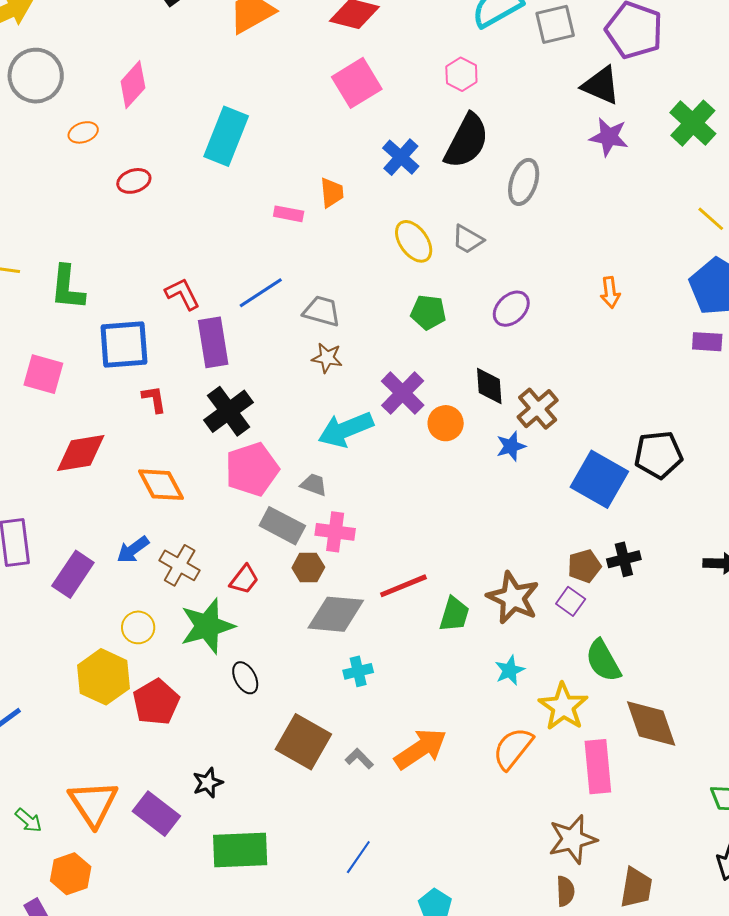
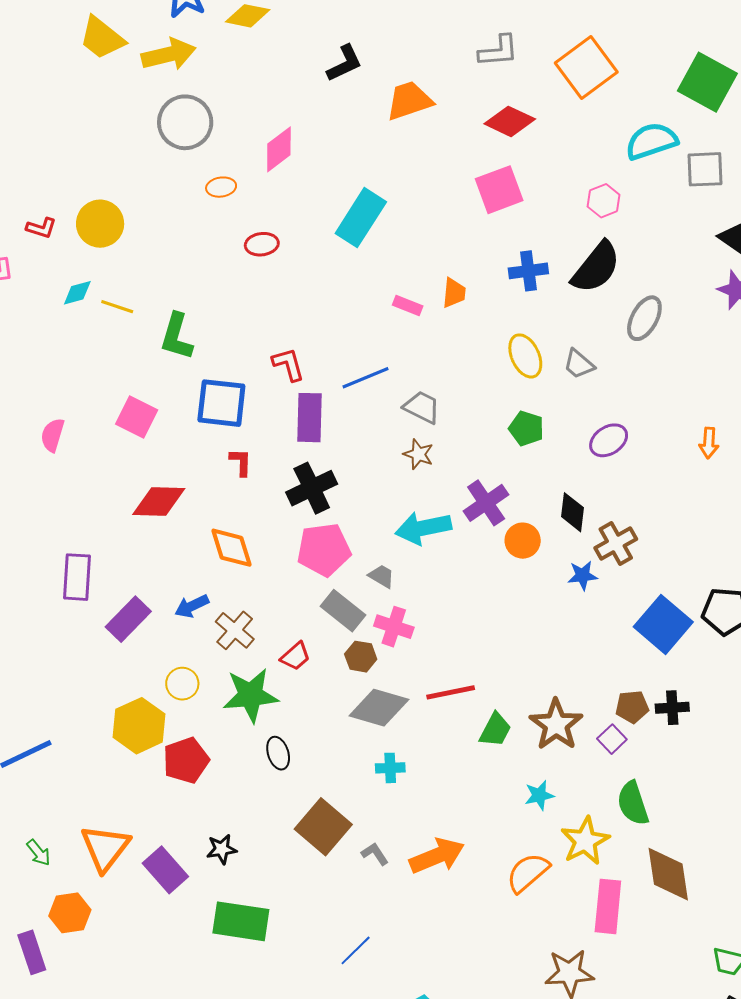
blue cross: (401, 157) -> (528, 271), turned 30

